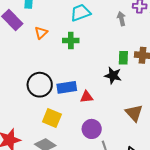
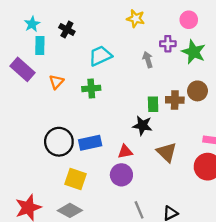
red triangle: (86, 97) -> (125, 152), moved
brown triangle: (134, 113) -> (167, 152), moved
purple circle: (92, 129) -> (121, 175), moved

